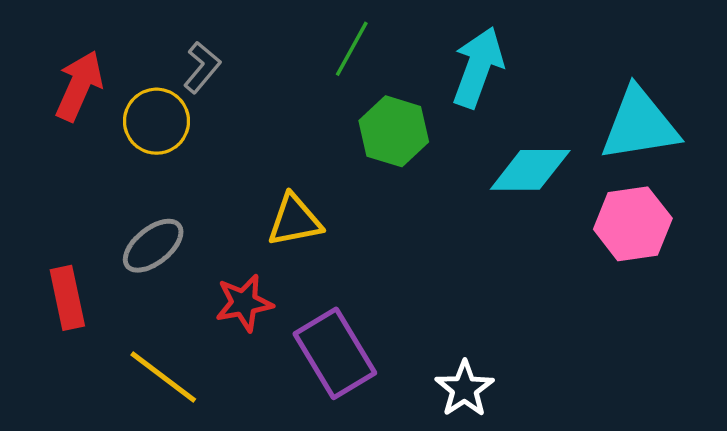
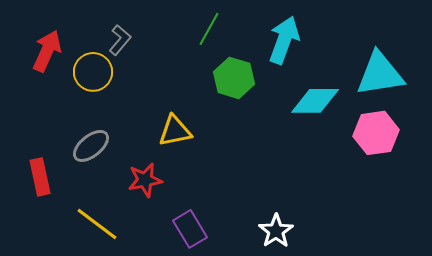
purple rectangle: (335, 353) -> (190, 229), moved, size x0.7

